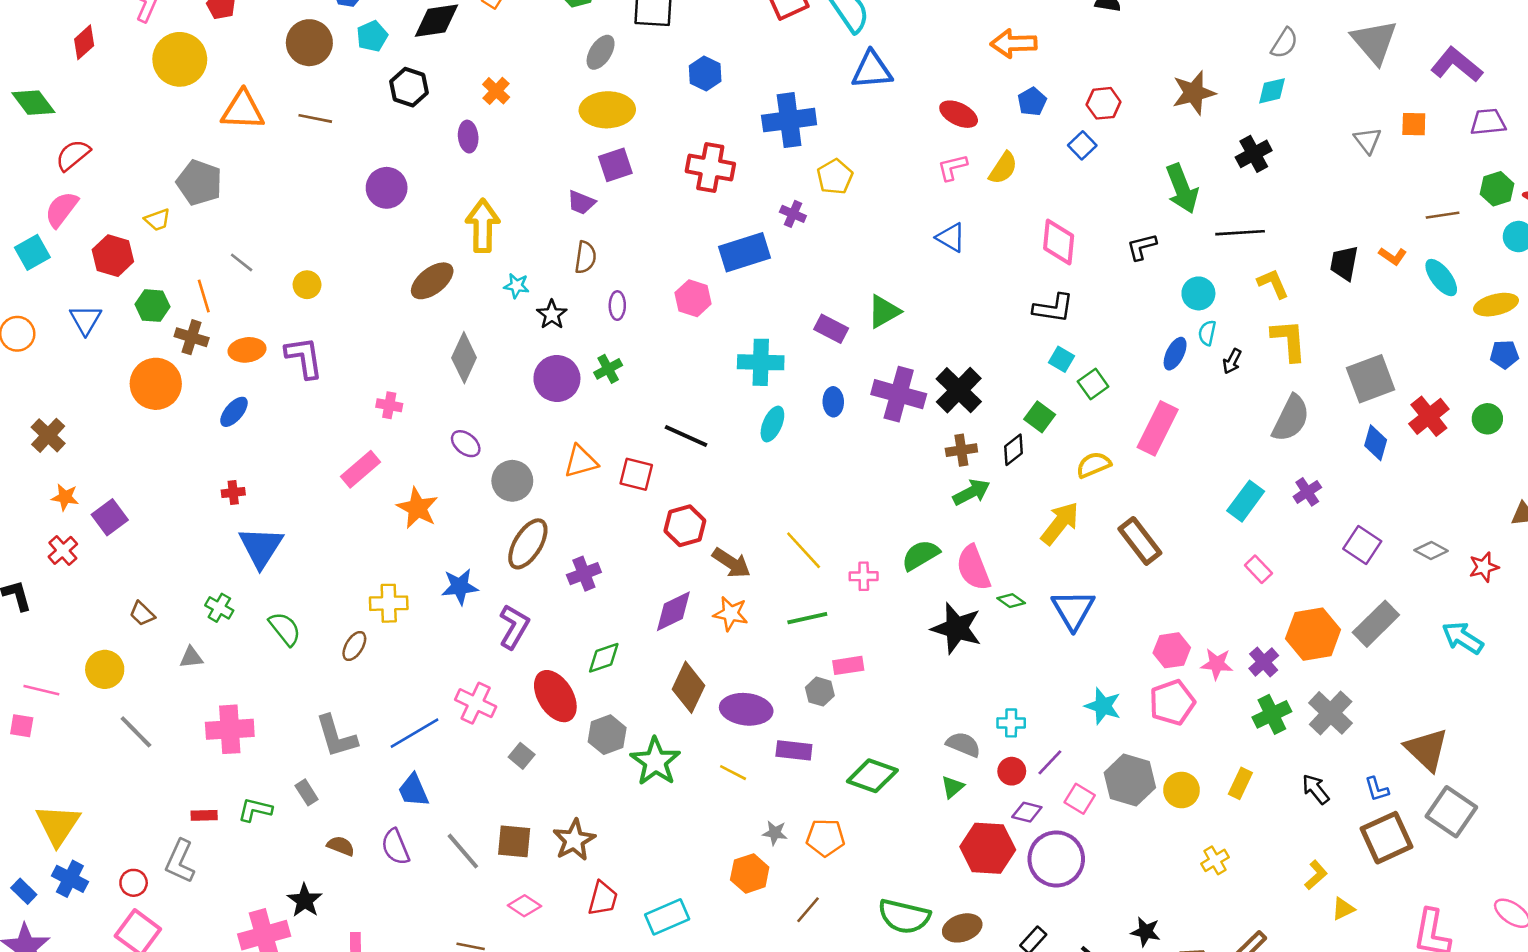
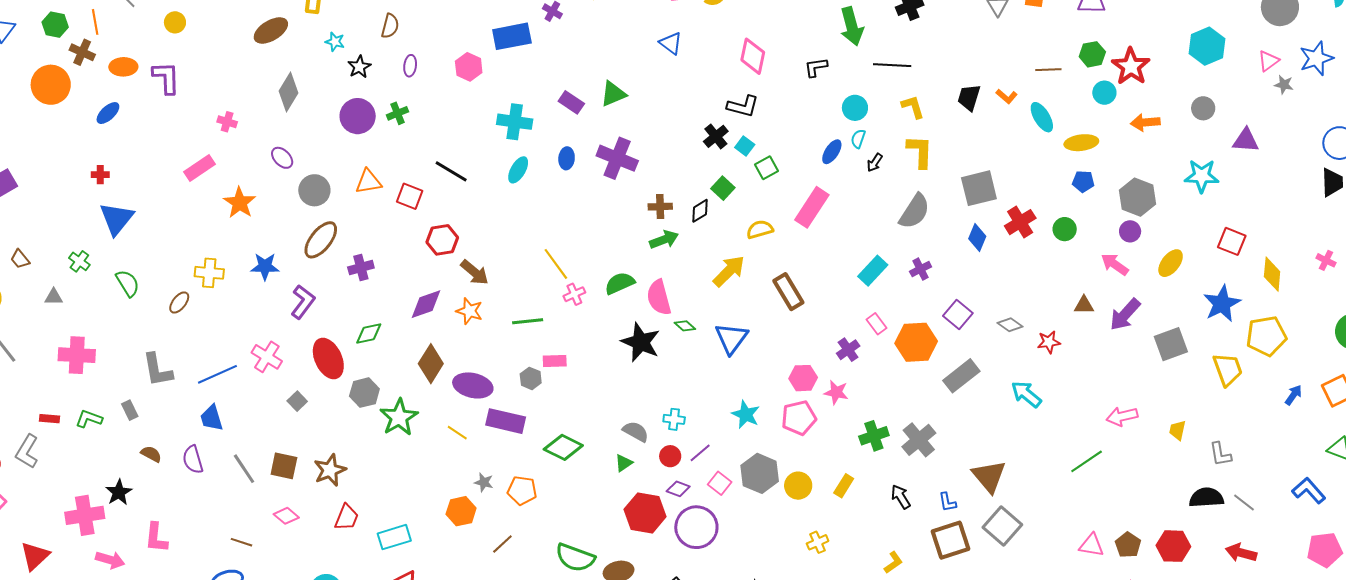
black cross: (959, 390) -> (716, 136), moved, size x0.7
yellow line: (804, 550) -> (556, 264), moved
pink cross: (864, 576) -> (574, 294), turned -30
orange hexagon: (1313, 634) -> (916, 342), moved
purple cross: (1264, 662) -> (848, 350), moved
purple rectangle: (794, 750) -> (506, 421), size x1.4

